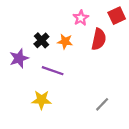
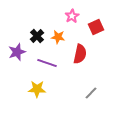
red square: (117, 16) -> (96, 27), moved
red semicircle: (99, 39) -> (80, 54), moved

